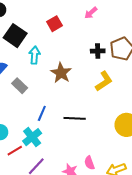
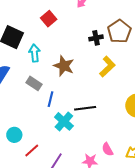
gray rectangle: (20, 86) -> (34, 83), moved
blue line: (42, 113) -> (50, 99), moved
cyan cross: (32, 137) -> (64, 121), moved

